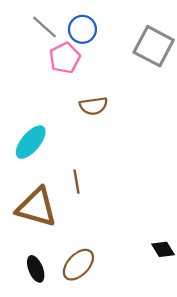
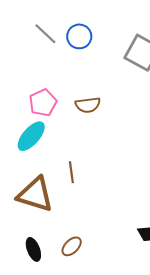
pink pentagon: (65, 58) -> (43, 103), moved
brown ellipse: (78, 265) -> (72, 246), size x0.7

